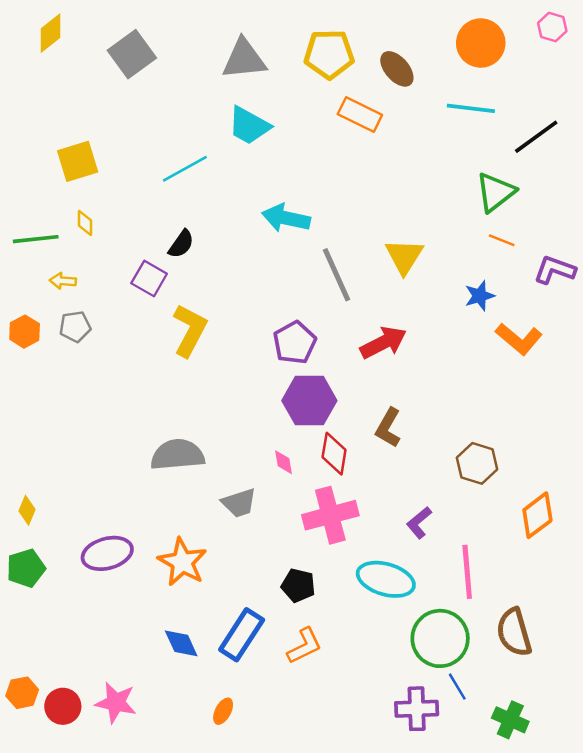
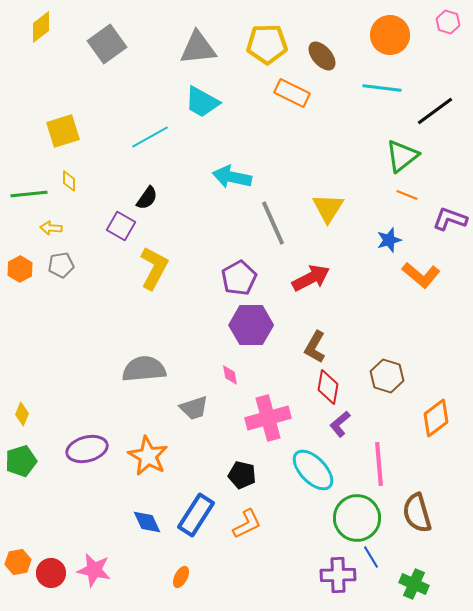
red diamond: (334, 454) -> (328, 387), moved
cyan ellipse: (386, 579) -> (313, 470), turned 30

